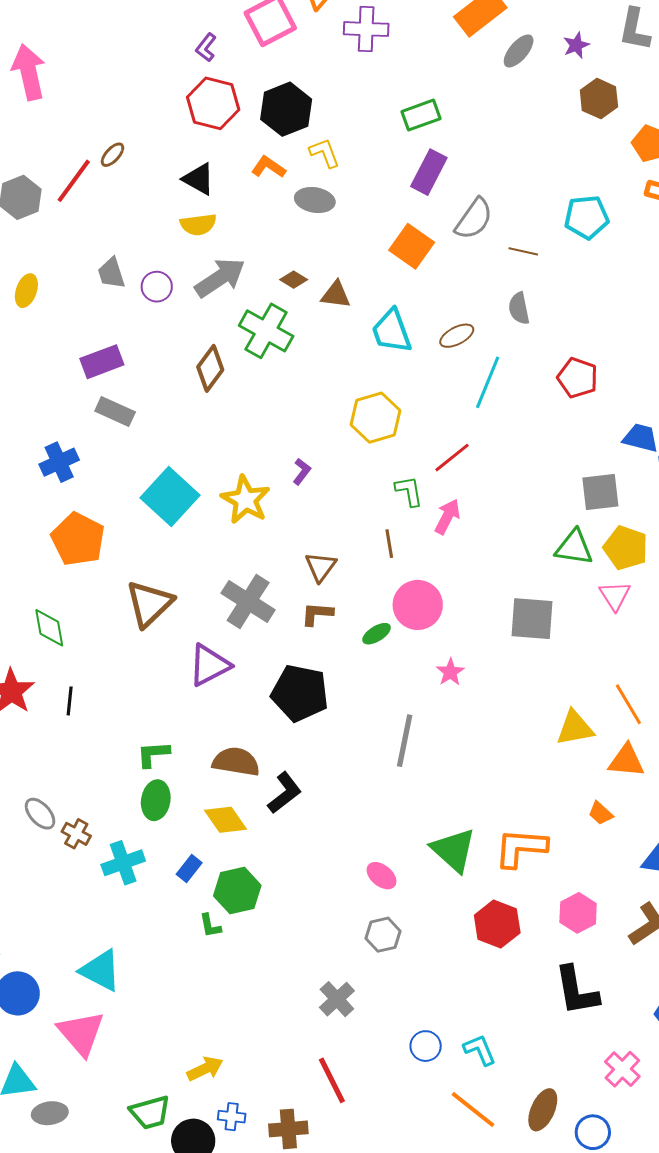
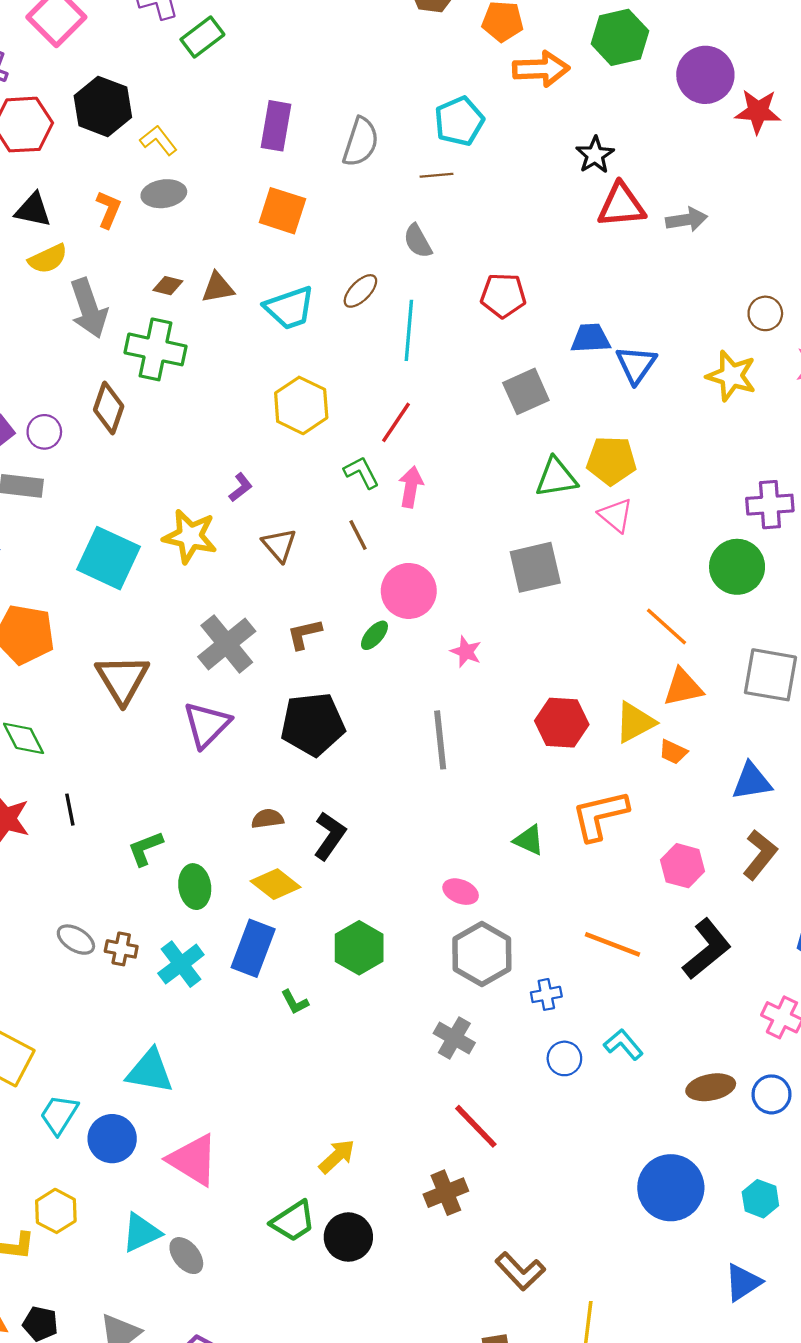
green rectangle: (421, 115) -> (202, 37), moved
orange L-shape: (269, 167) -> (109, 209), moved, turned 96
gray semicircle: (474, 219) -> (361, 142), moved
brown line: (523, 251) -> (436, 175), moved
gray arrow: (220, 278) -> (89, 308), turned 122
purple circle: (157, 287) -> (44, 432), moved
cyan trapezoid: (392, 331) -> (289, 308), turned -72
purple L-shape: (302, 471) -> (241, 487), turned 32
gray square: (600, 492) -> (526, 391), moved
brown triangle: (321, 567) -> (279, 545), moved
gray cross: (248, 601) -> (227, 644), turned 36
yellow triangle: (575, 728) -> (635, 722), moved
green L-shape: (153, 754) -> (145, 848), moved
brown semicircle: (236, 762) -> (267, 819), size x0.6
green triangle: (454, 850) -> (529, 840), size x0.6
blue rectangle: (189, 868) -> (253, 948), size x1.8
green hexagon: (237, 891) -> (359, 948), moved
red hexagon: (497, 924) -> (562, 723), moved
gray hexagon: (383, 935) -> (482, 954), size x1.6
cyan triangle: (100, 970) -> (150, 1071), moved
black L-shape: (576, 991) -> (707, 949), turned -102
orange line: (473, 1110) -> (613, 944), moved
brown ellipse: (543, 1110) -> (711, 1087), turned 72
gray ellipse: (50, 1113) -> (186, 1256), turned 76
blue cross: (232, 1117) -> (546, 994), moved

